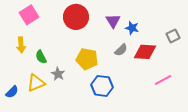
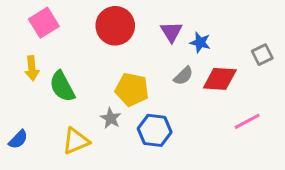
green semicircle: (41, 57) -> (62, 86), size x1.5
gray star: (58, 74) -> (111, 118), moved
yellow triangle: (36, 83) -> (76, 141), moved

